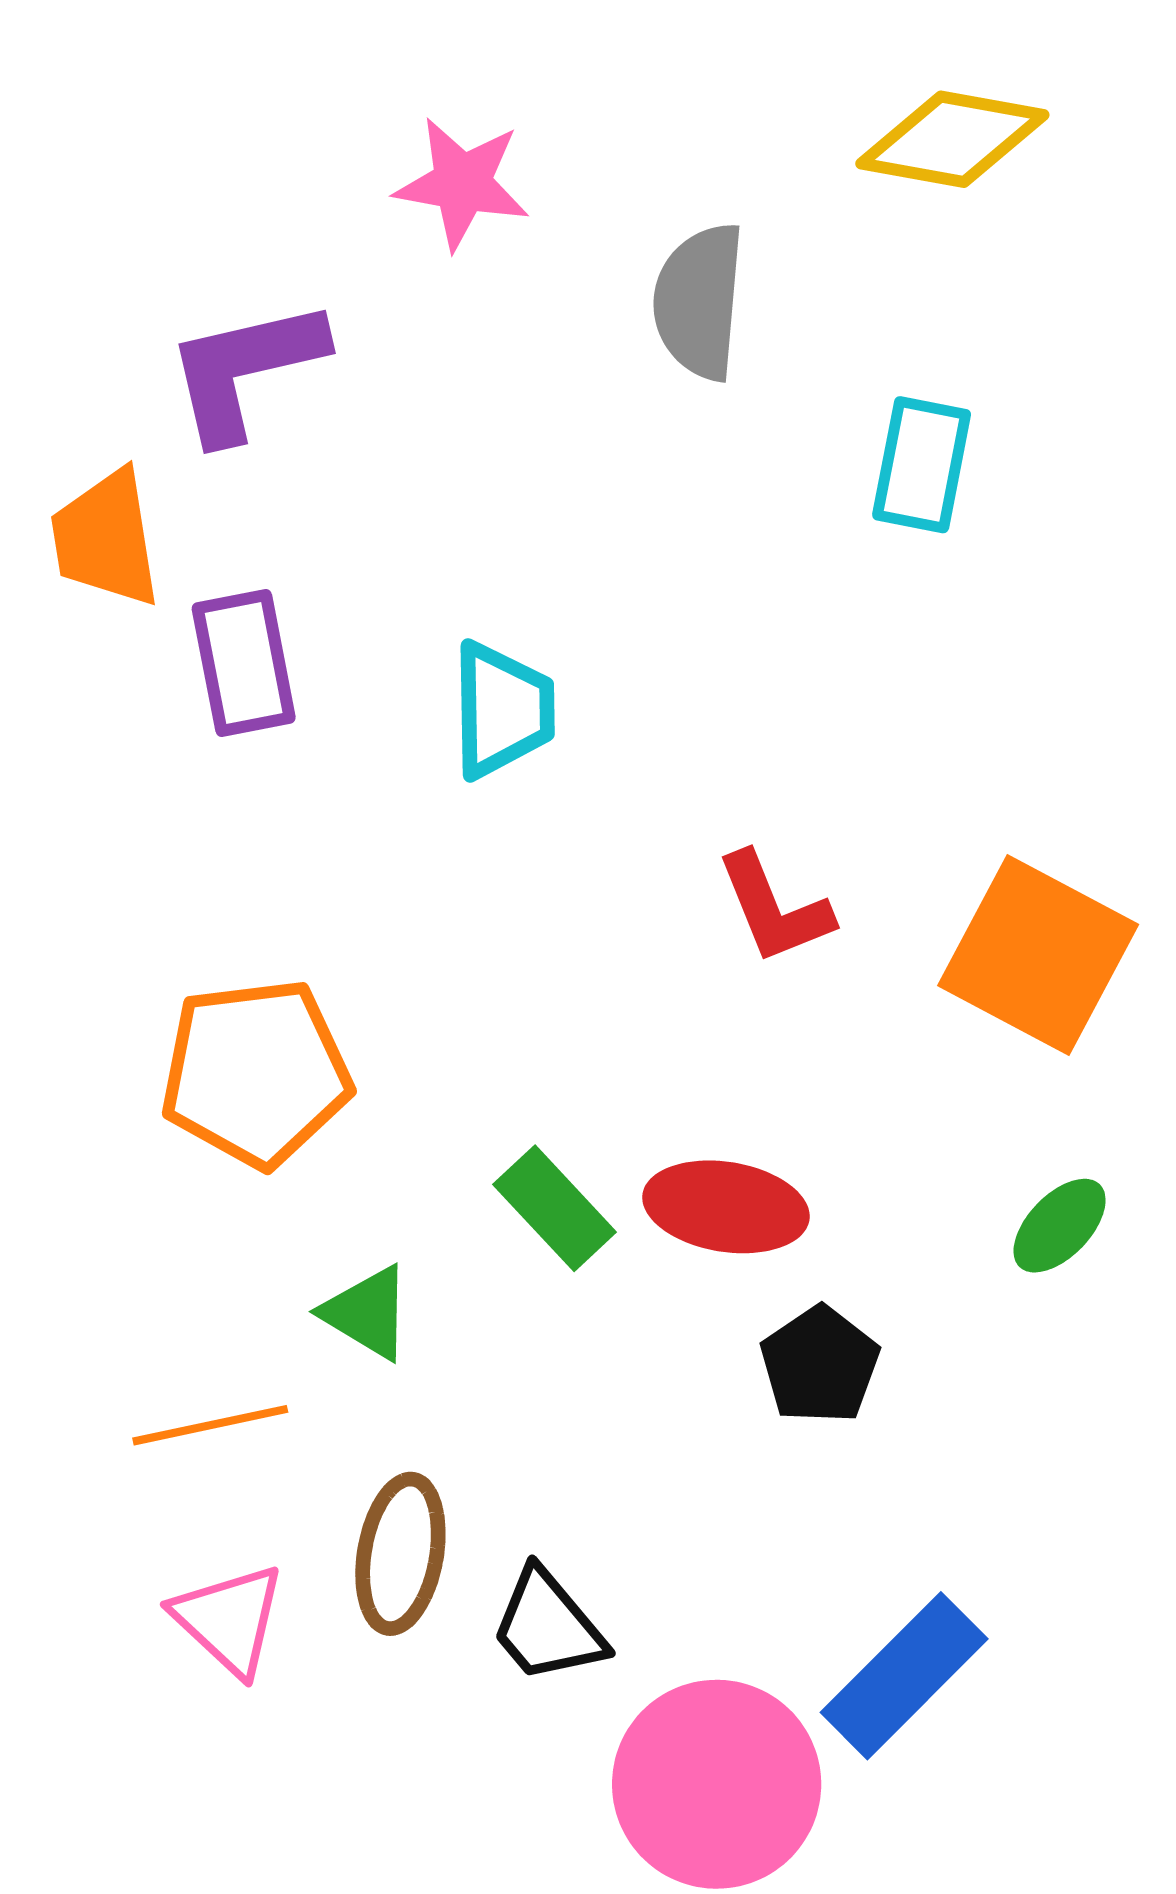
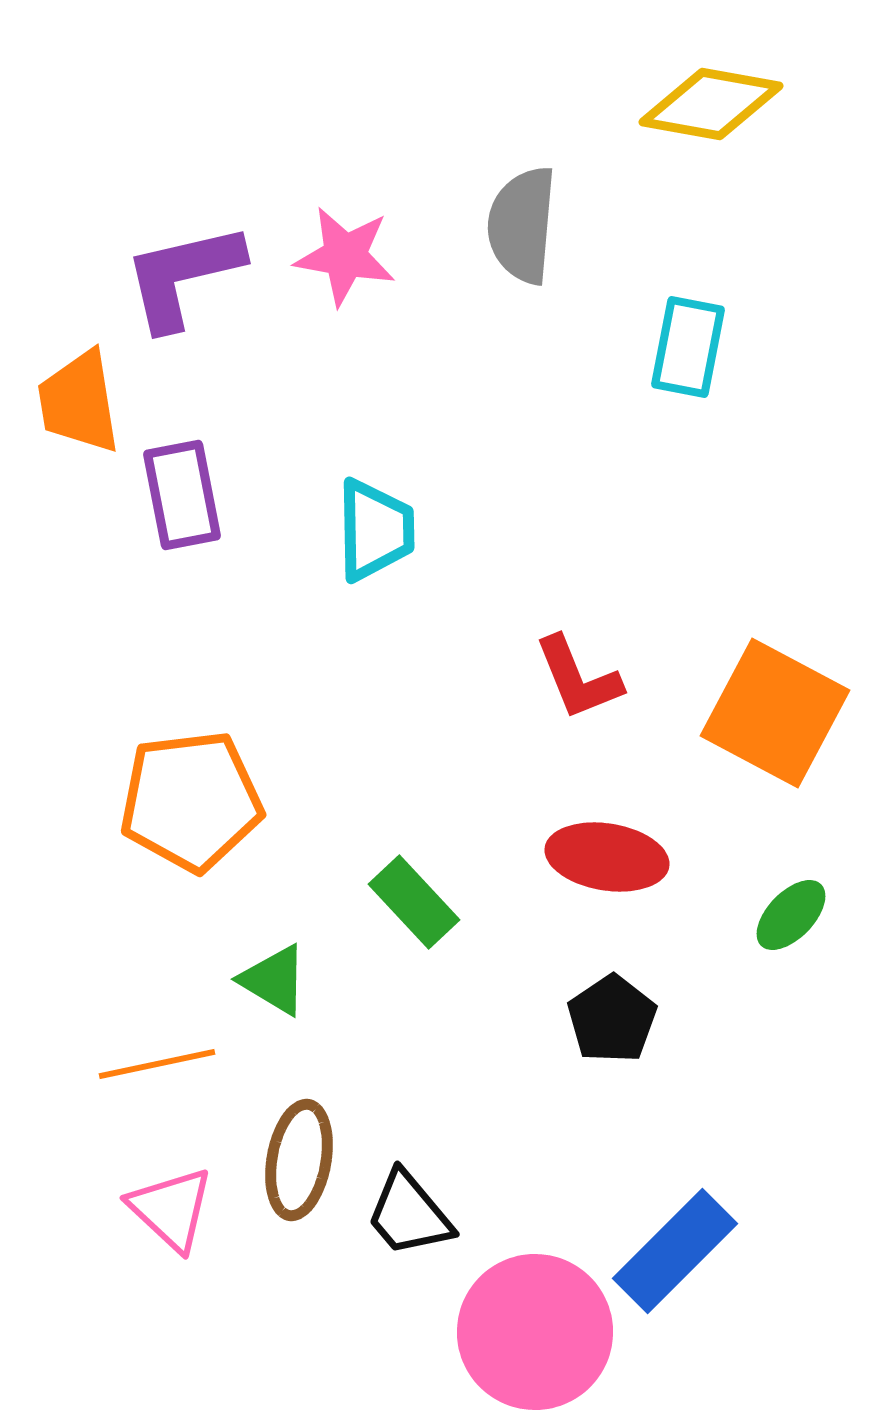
pink star: (462, 183) -> (345, 256), moved
red ellipse: (726, 1207) -> (607, 857), moved

